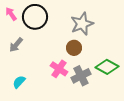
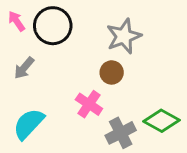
green diamond: (107, 67) -> (161, 121), moved
gray cross: (81, 76) -> (121, 133), moved
cyan semicircle: (19, 82) -> (29, 124), size x1.6

